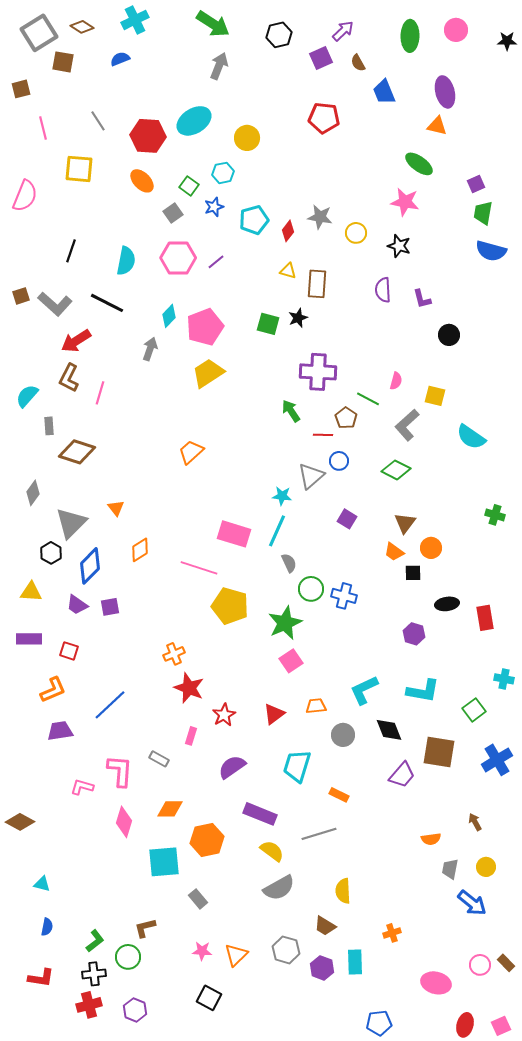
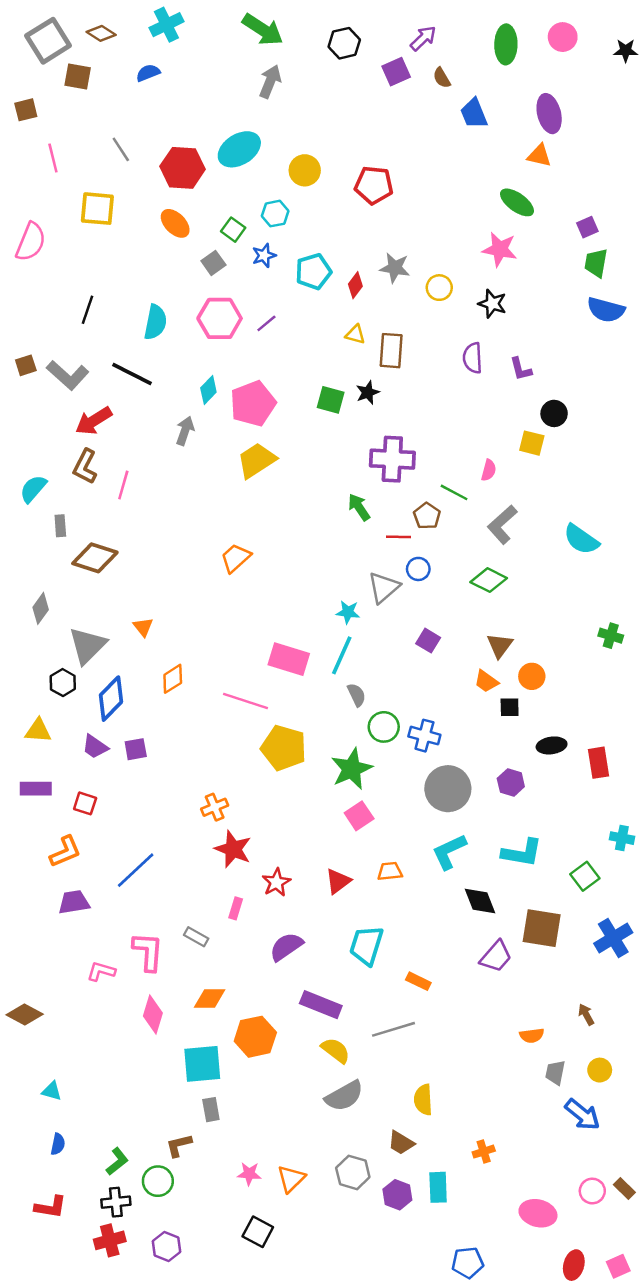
red pentagon: (324, 118) -> (374, 185), moved
yellow square: (435, 396) -> (532, 443), moved
gray circle: (343, 735) -> (448, 789), moved, size x1.6
gray rectangle: (198, 899) -> (211, 1110), moved, turned 30

